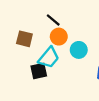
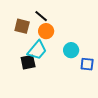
brown square: (24, 39) -> (22, 26), moved
cyan circle: (79, 50) -> (71, 50), moved

